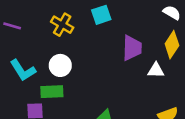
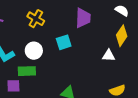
cyan square: (101, 15) -> (64, 42), moved
purple trapezoid: (132, 48) -> (83, 18), moved

